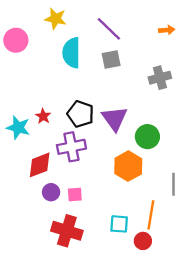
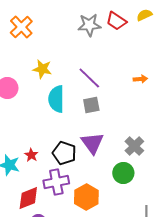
gray cross: (160, 78) -> (134, 146), moved, turned -30
purple triangle: (115, 118) -> (92, 143), moved
orange hexagon: (128, 166) -> (86, 197), moved

